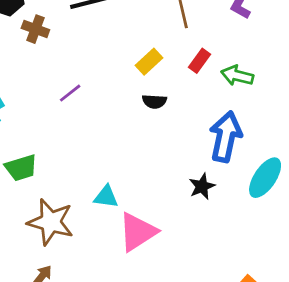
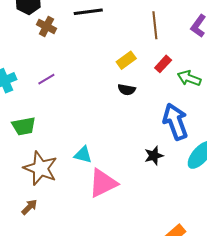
purple line: (70, 93) -> (46, 79), moved
blue arrow: (226, 137) -> (175, 122), turned -39

